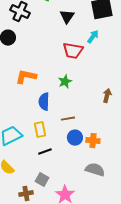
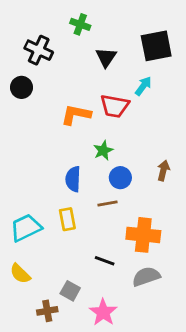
orange L-shape: (26, 77) -> (76, 115), moved
blue circle: (75, 138) -> (120, 178), moved
orange cross: (93, 141) -> (143, 235), size x1.6
black line: (45, 152) -> (105, 261), moved, turned 40
gray semicircle: (95, 170) -> (146, 277), turned -36

